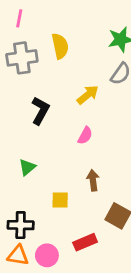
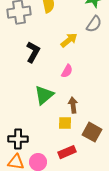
green triangle: (27, 167) -> (44, 95), moved, size x1.5
yellow square: (60, 200) -> (65, 123), moved

